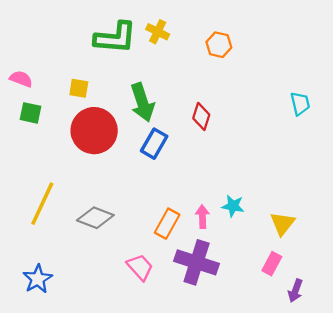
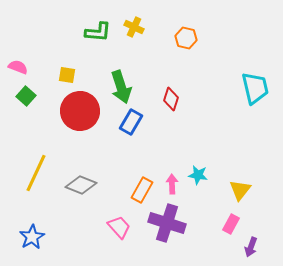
green L-shape: (115, 38) -> (98, 32), size x0.7
cyan trapezoid: (300, 104) -> (255, 88), size x1.6
green square: (31, 113) -> (26, 96), turned 30

